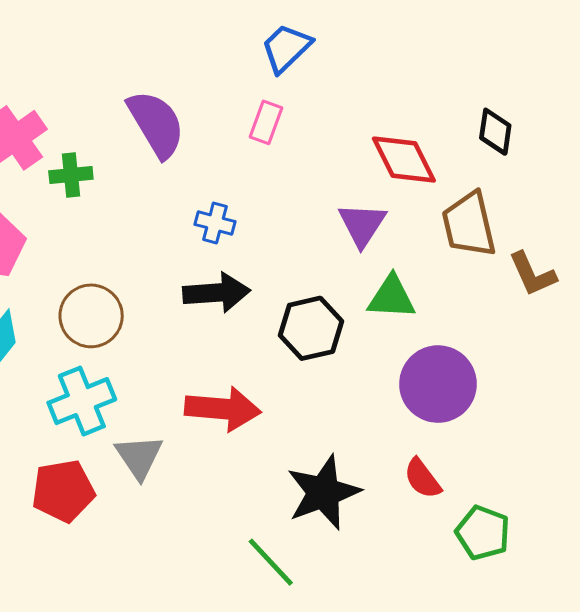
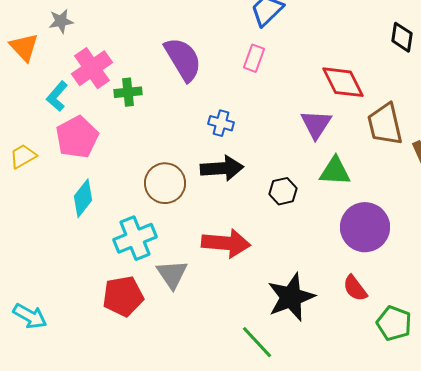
black diamond: (495, 132) -> (402, 37), moved
brown circle: (91, 316) -> (165, 183), moved
black hexagon: (311, 328) -> (283, 191), size x0.7

